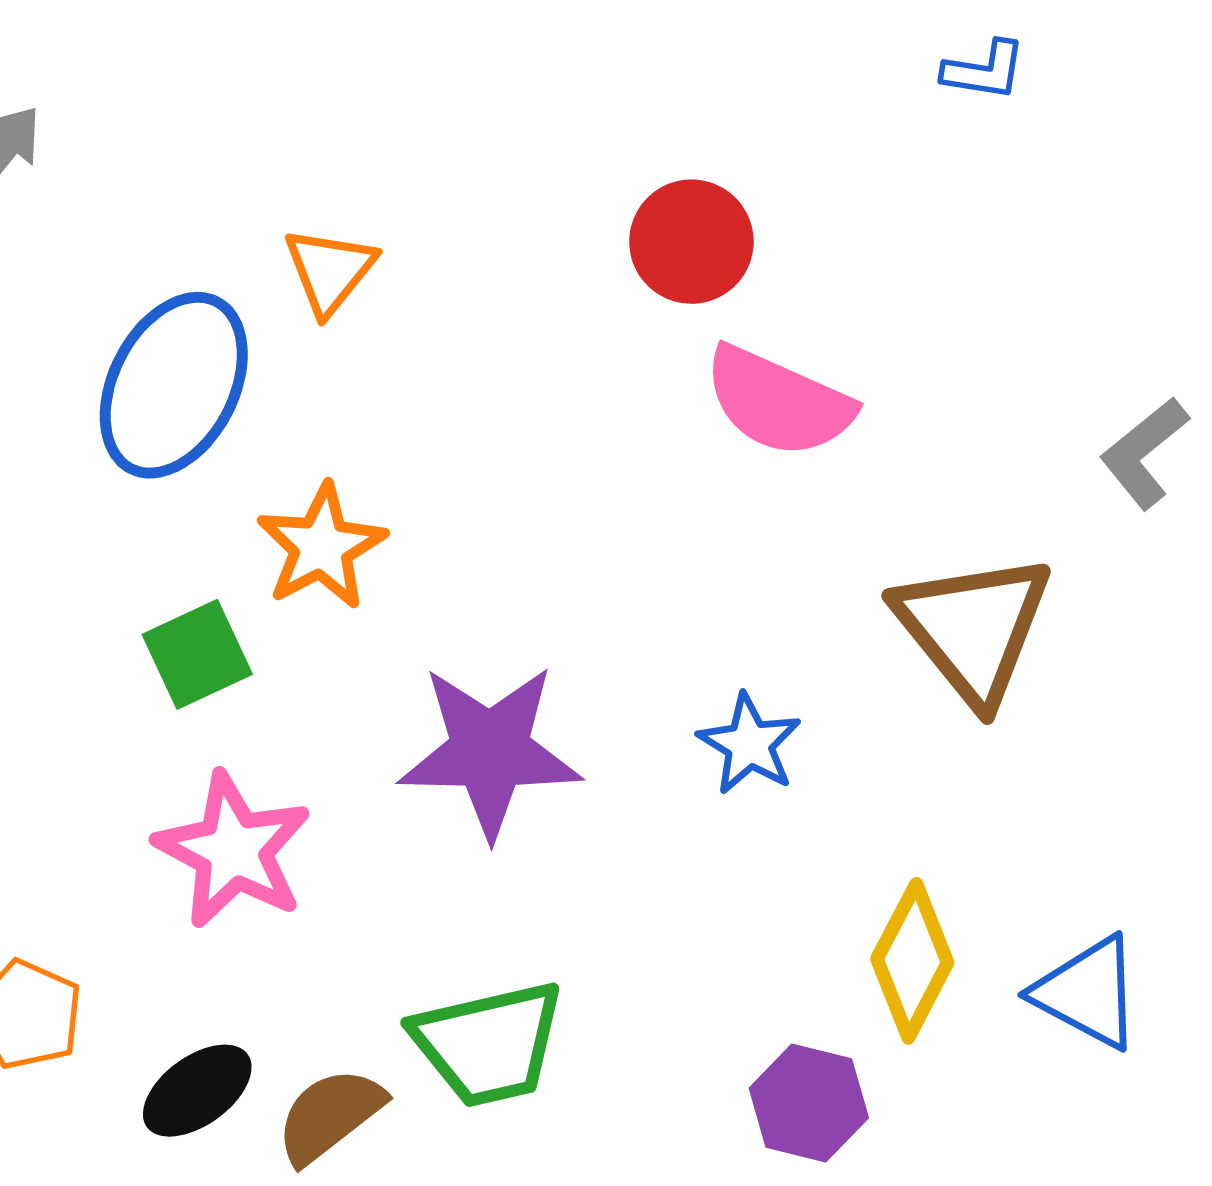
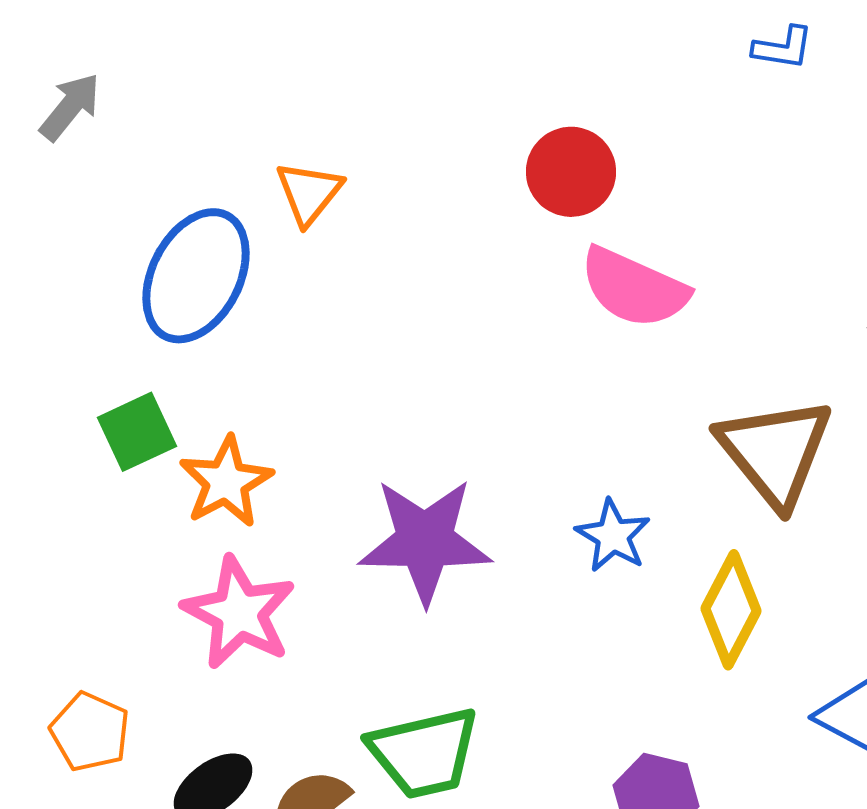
orange star: (321, 547) -> (226, 482), moved
green square: (197, 654) -> (137, 432), moved
yellow diamond: (912, 961) -> (731, 610), moved

